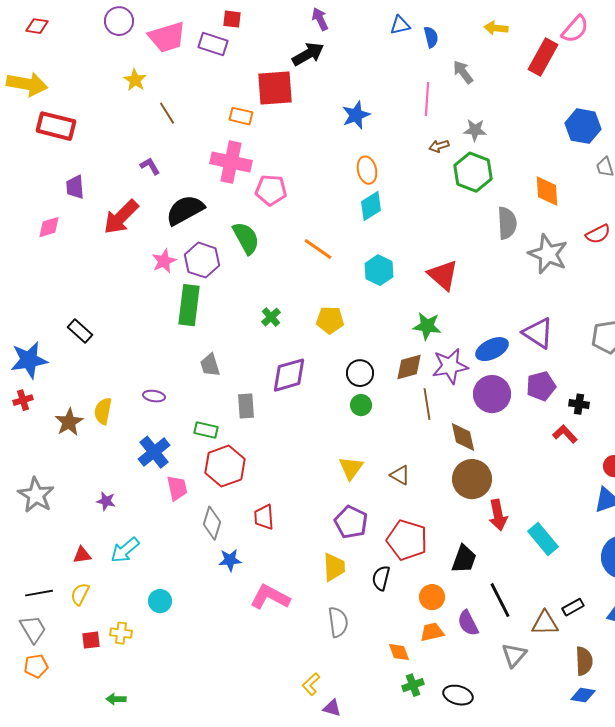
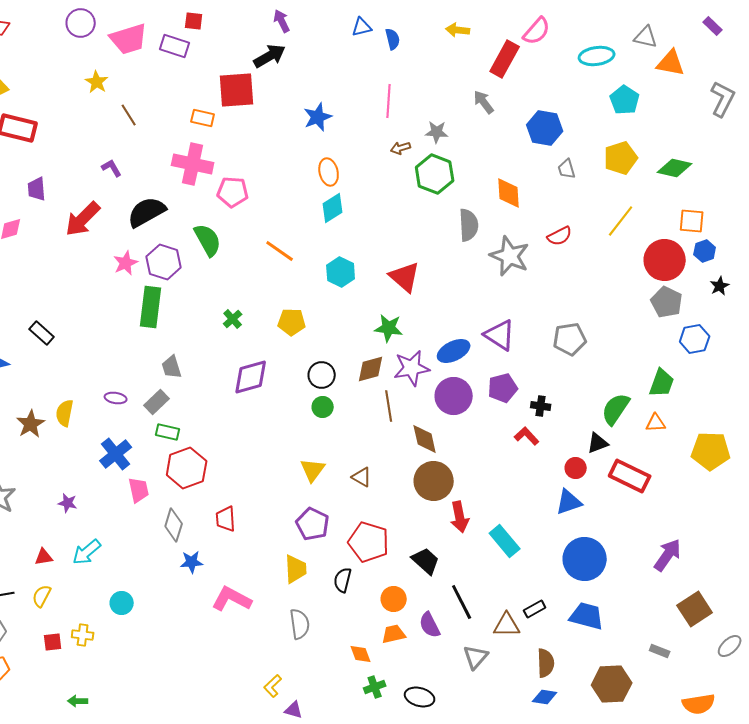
gray arrow: (463, 72) -> (484, 102), moved
gray rectangle: (246, 406) -> (157, 402), moved, turned 50
black trapezoid: (464, 559) -> (426, 561), turned -68

